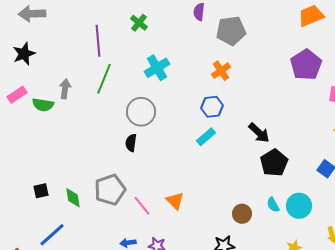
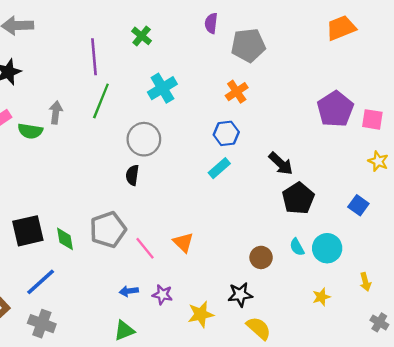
purple pentagon: (306, 65) -> (335, 109), moved
black square: (41, 191) -> (28, 231), size x1.8

